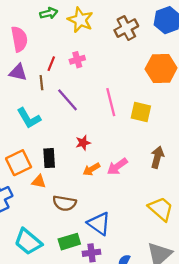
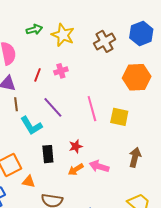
brown line: (41, 83) -> (16, 104), moved
cyan L-shape: (29, 118) -> (31, 126), moved
red star: (83, 143) -> (76, 146), moved
black rectangle: (49, 158) -> (48, 154), moved
pink arrow: (117, 166) -> (99, 166), turned 54

